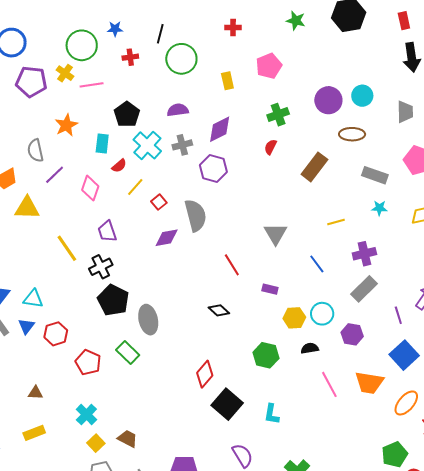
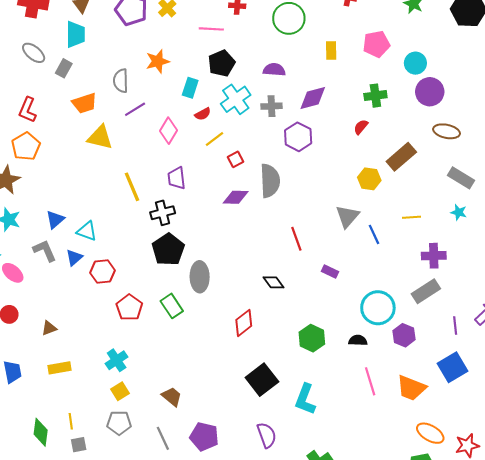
pink line: (92, 85) -> (211, 29), moved
cyan circle: (362, 96) -> (415, 63), moved
blue line: (317, 264) -> (374, 234), moved
cyan circle: (322, 314) -> (378, 308), size x1.4
yellow hexagon: (294, 318) -> (369, 179), moved
red diamond: (205, 374) -> (244, 323), moved
brown triangle: (35, 393) -> (49, 328), moved, turned -35
orange ellipse: (406, 403) -> (430, 433), moved, turned 68
cyan L-shape: (272, 414) -> (305, 399), size x1.4
brown trapezoid: (128, 439) -> (172, 397), moved

